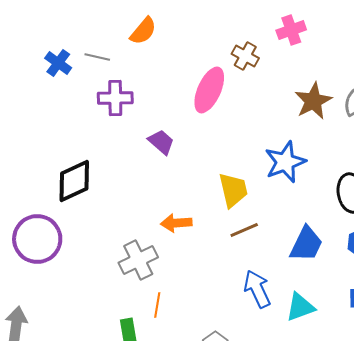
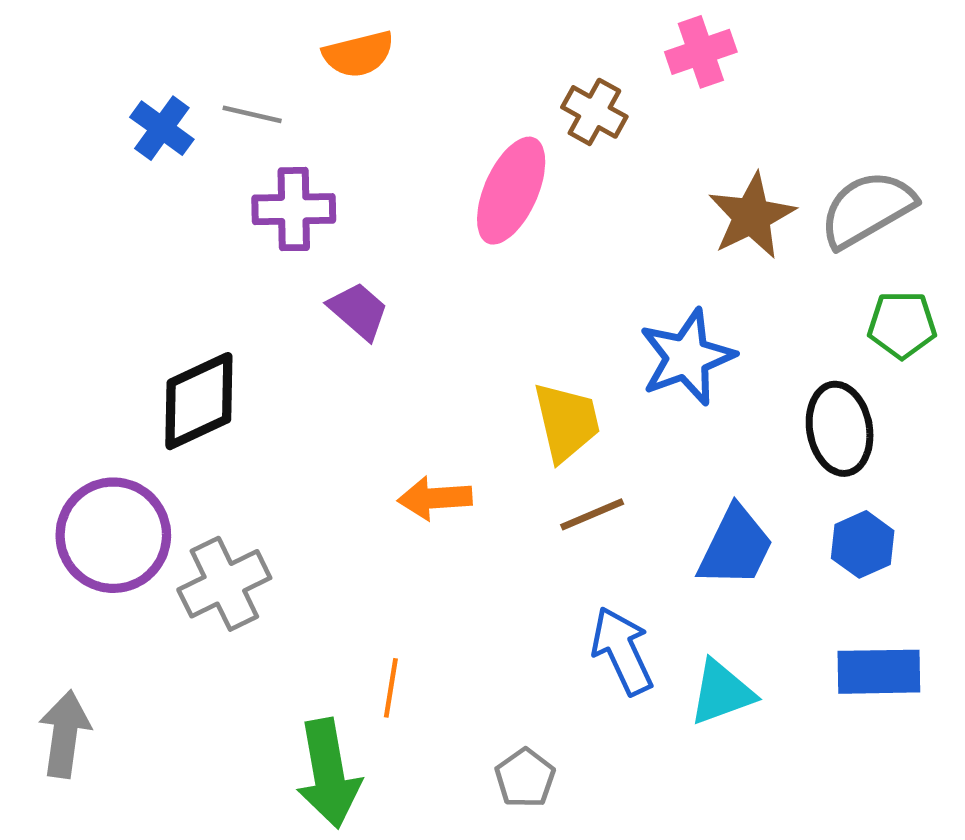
orange semicircle: (143, 31) -> (358, 54), turned 36
purple trapezoid: (161, 142) -> (358, 311), moved
gray cross: (138, 260) -> (224, 584), moved

